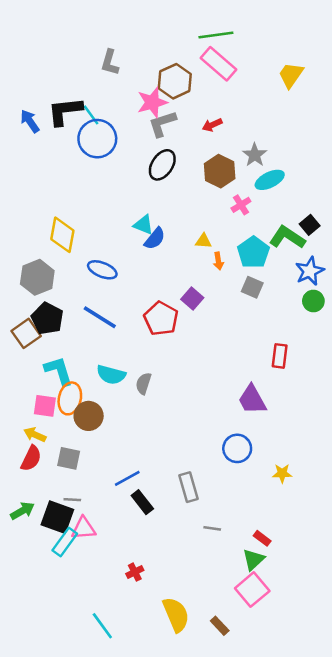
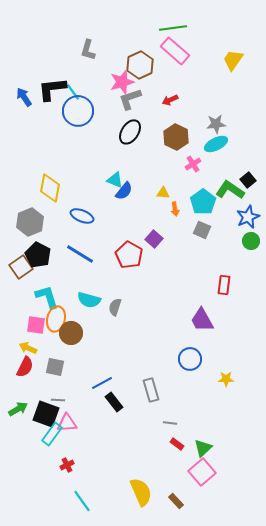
gray star: (255, 155) -> (216, 124), moved, turned 30
red rectangle: (262, 538) -> (177, 444), moved
red cross: (135, 572) -> (67, 465), moved

